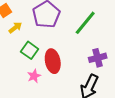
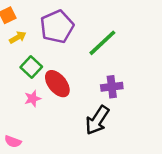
red ellipse: (53, 61) -> (57, 84), turned -35

